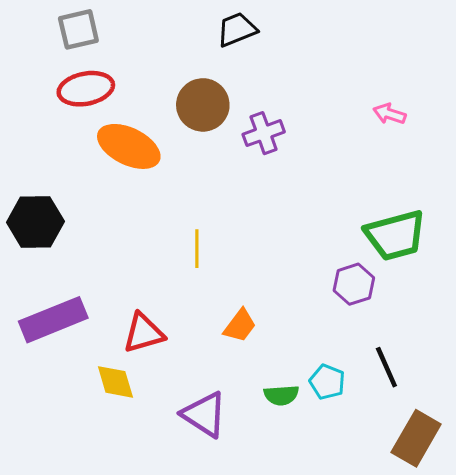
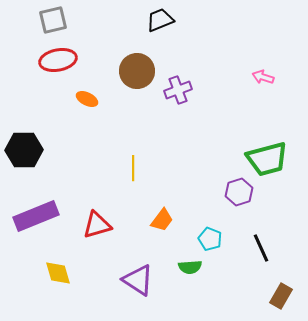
orange ellipse: (129, 146) -> (87, 99), size x0.5
yellow diamond: (115, 382) -> (58, 273), moved
cyan pentagon: (327, 382) -> (210, 239), moved
brown rectangle: (416, 438) -> (281, 296), size x0.7

